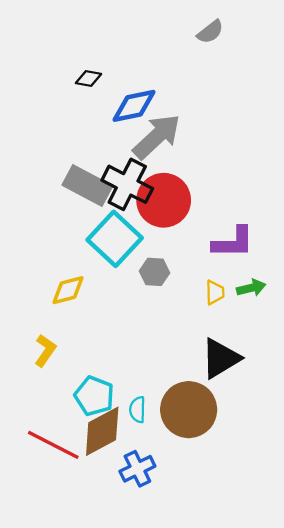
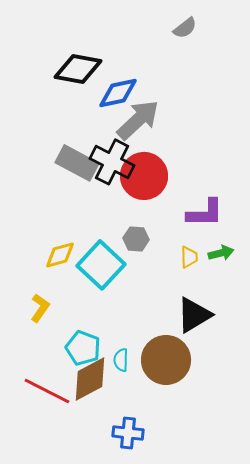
black diamond: (89, 79) -> (78, 69), size x2.0
cyan square: (115, 239) -> (101, 265), moved
blue cross: (137, 469) -> (128, 433), moved, turned 32

